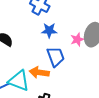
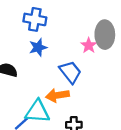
blue star: (49, 30) -> (38, 47), moved

